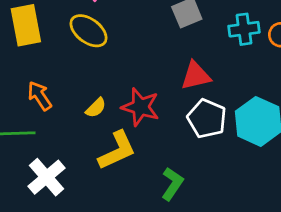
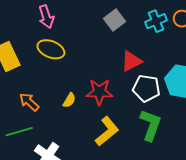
yellow L-shape: (117, 150) -> (107, 131), moved
green L-shape: (172, 184) -> (151, 125), moved, size x1.4

